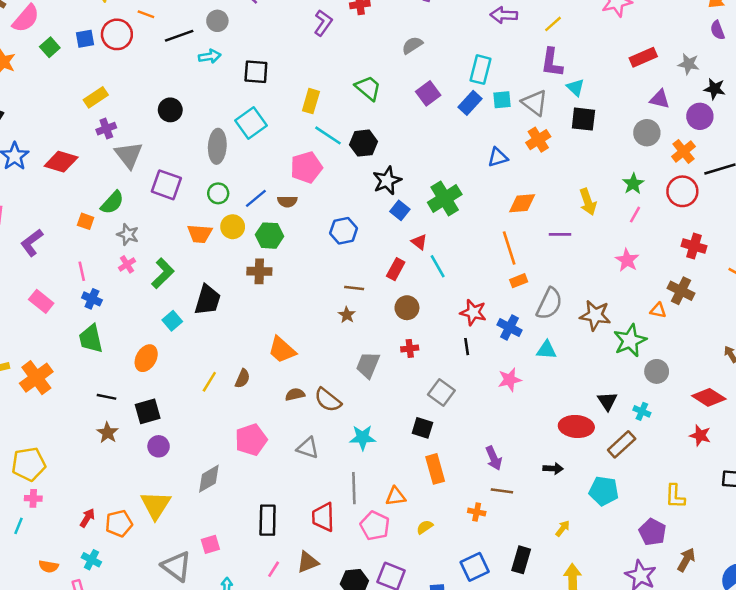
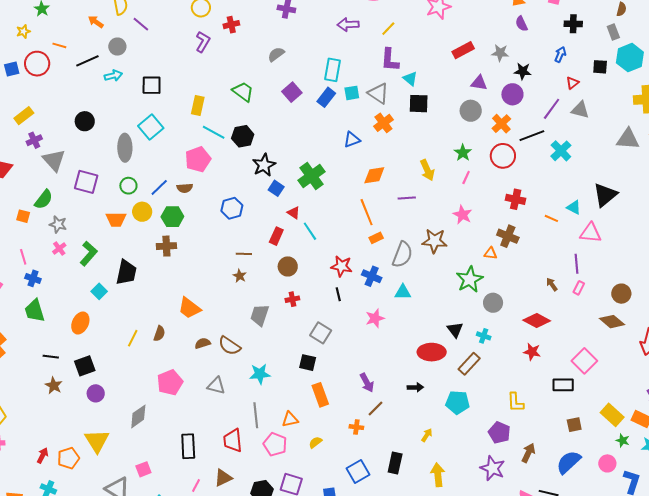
brown star: (595, 315) -> (435, 241), moved
brown line: (502, 491) -> (375, 409), turned -48

